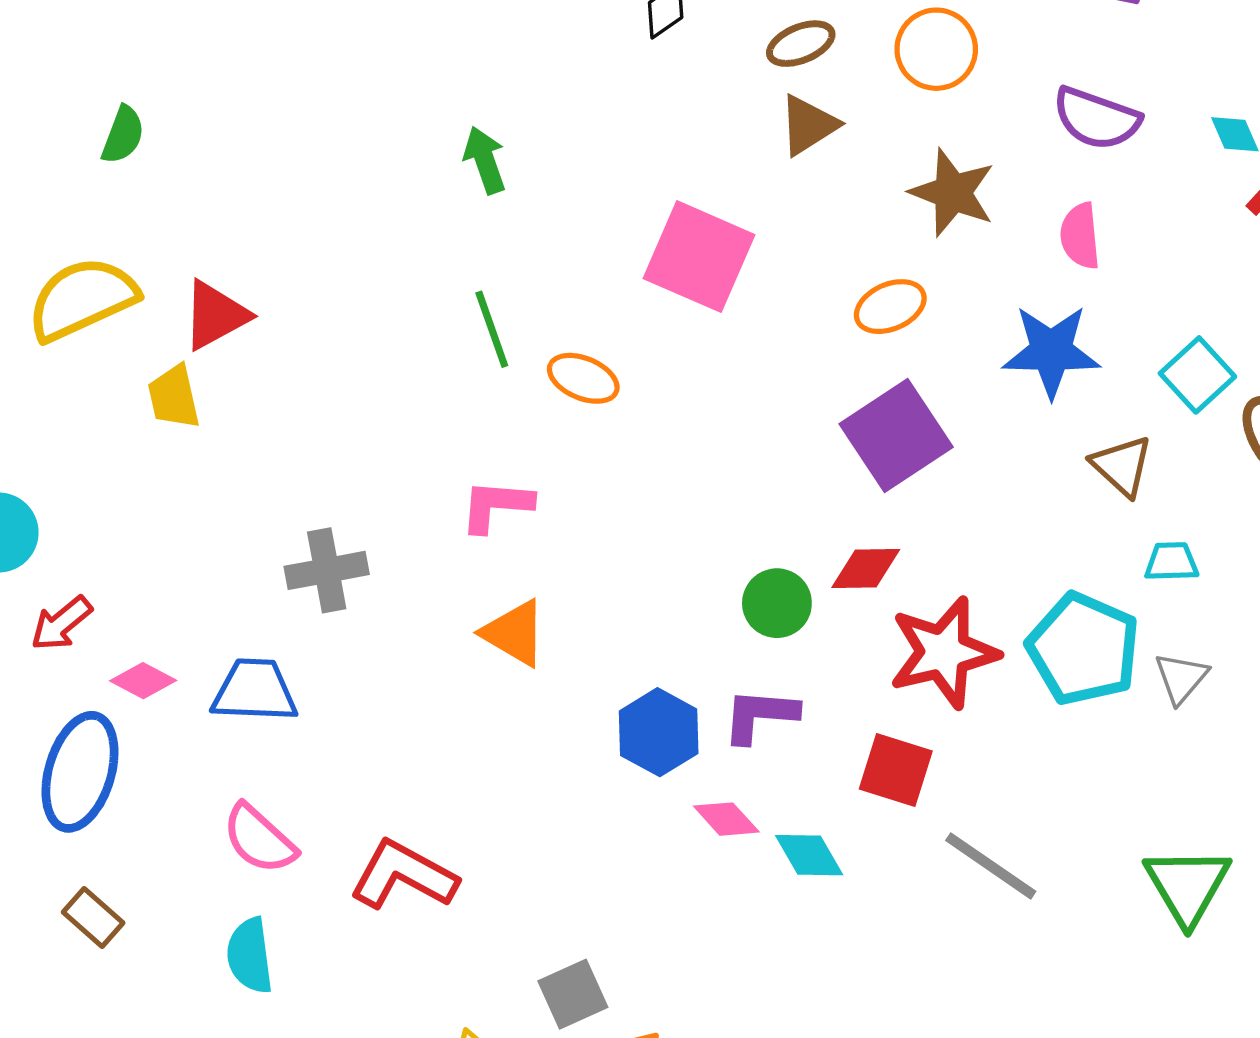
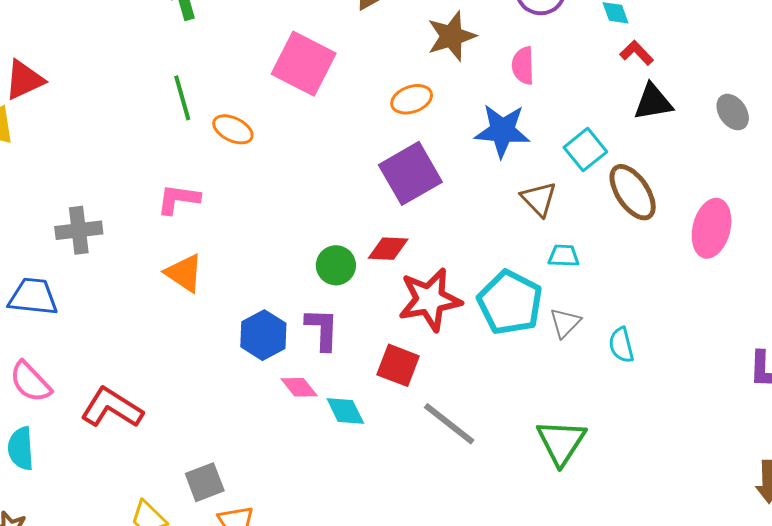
brown star: (953, 193) -> (451, 36), turned 30
purple L-shape: (760, 715) -> (322, 329), turned 84

